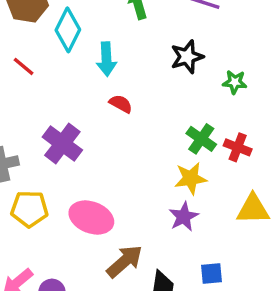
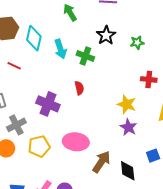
red semicircle: (121, 104) -> (79, 88), moved, turned 64
green cross: (201, 139) -> (85, 56), moved
yellow star: (191, 178) -> (127, 104), turned -30

